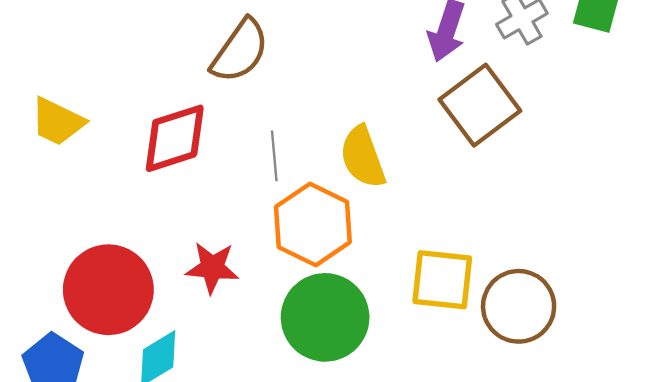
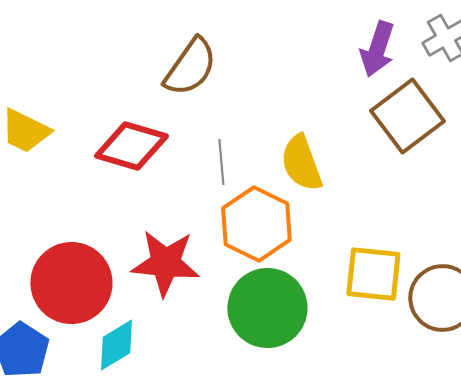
red diamond: (175, 138) -> (131, 146), turned 34
red star: (212, 268) -> (165, 263), size x1.4

